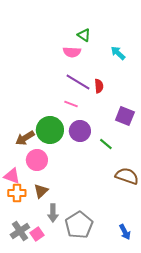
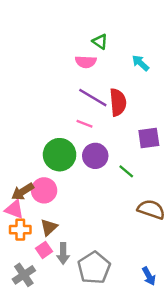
red semicircle: (99, 86) -> (118, 102), size x1.6
purple square: (125, 116) -> (149, 138), turned -30
brown arrow: (25, 138) -> (23, 192), moved
pink square: (37, 234) -> (44, 250), moved

